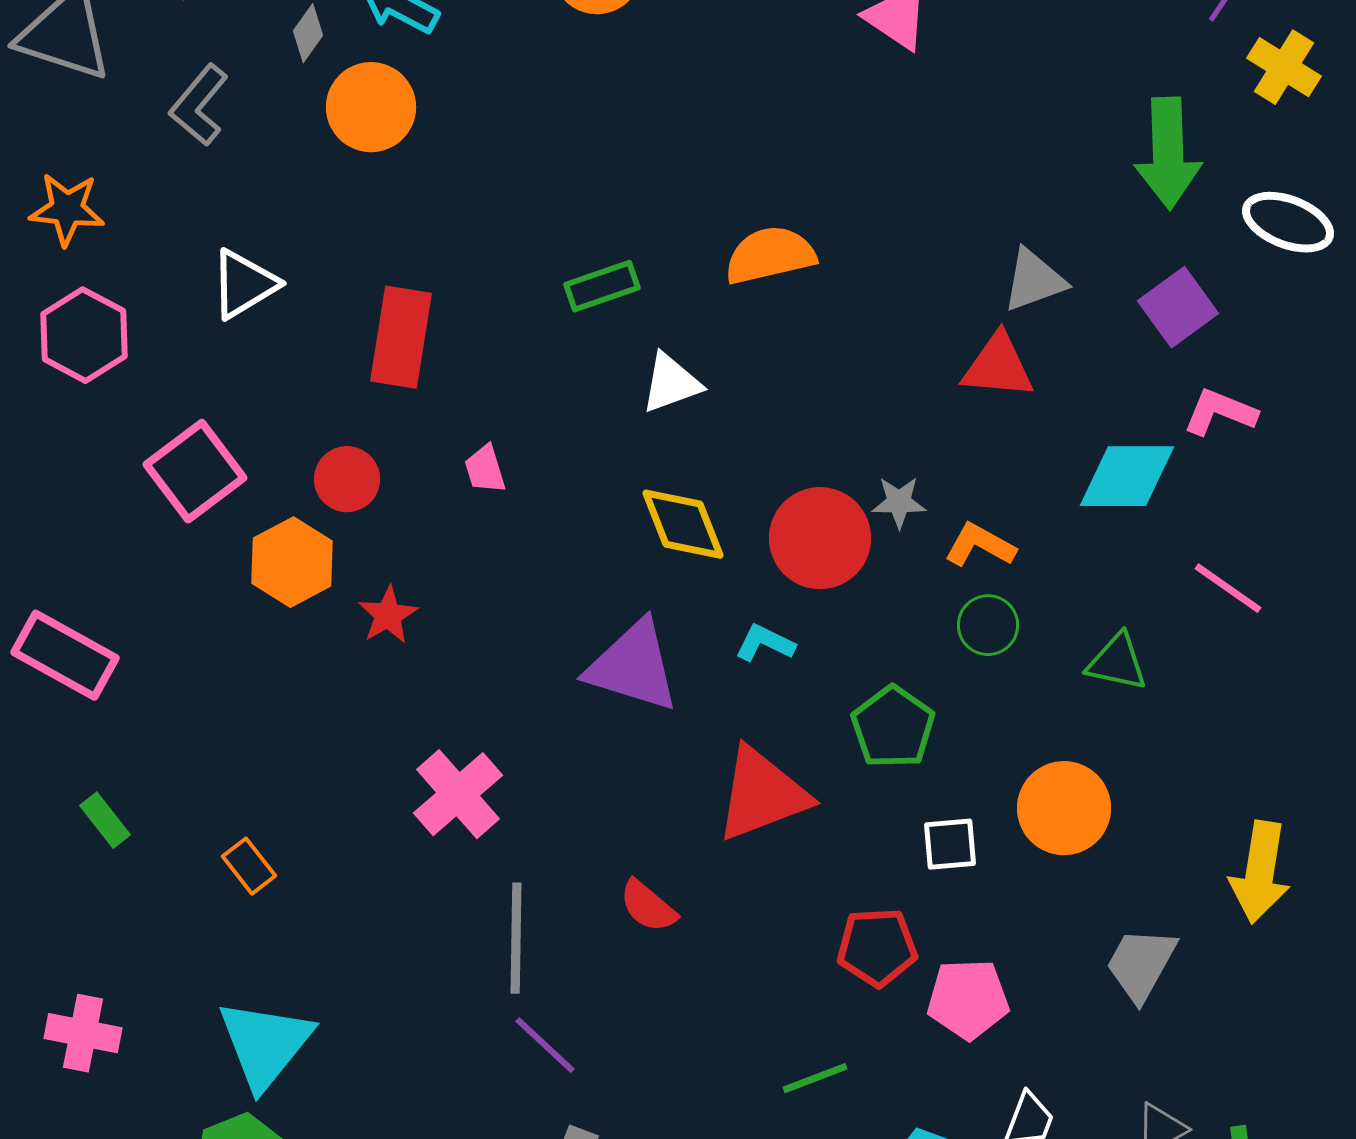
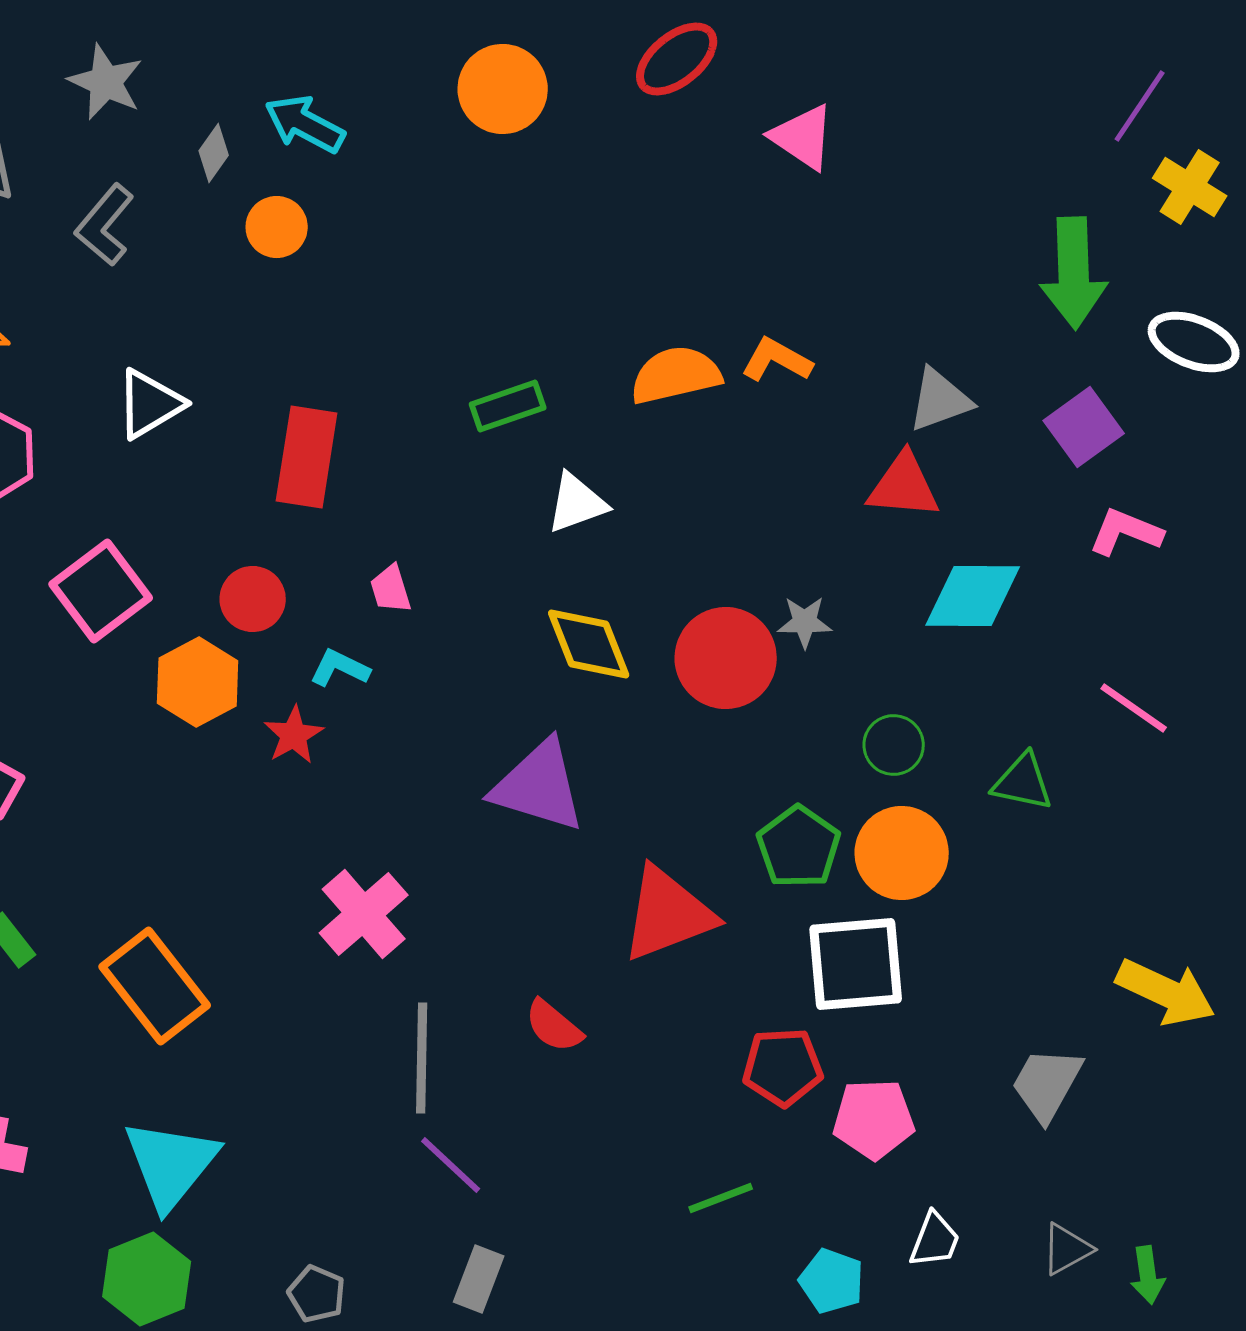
orange circle: (371, 107) -> (277, 227), size x0.7
cyan diamond: (1127, 476) -> (973, 596), moved
orange L-shape: (980, 545) -> (777, 360), moved
cyan L-shape: (765, 643) -> (340, 668), moved
orange circle: (1064, 808) -> (902, 853), moved
white square: (950, 844) -> (856, 964), size x1.8
orange rectangle: (249, 866) -> (155, 986), size x2.0
yellow arrow: (1260, 872) -> (1166, 992), turned -74

